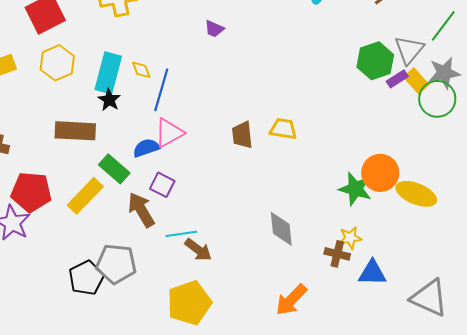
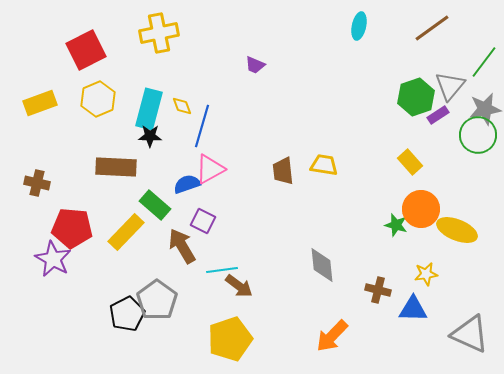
yellow rectangle: (416, 81) -> (410, 162), moved
black star: (109, 100) -> (150, 136), turned -30
green star: (355, 189) -> (396, 225), size x0.7
yellow star: (350, 238) -> (426, 274), moved
gray pentagon: (116, 264) -> (157, 300), turned 30

